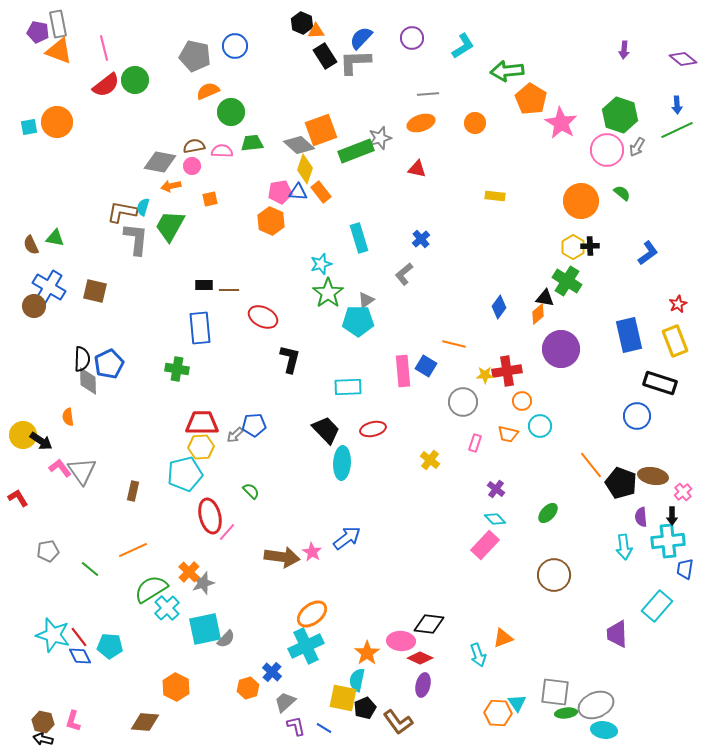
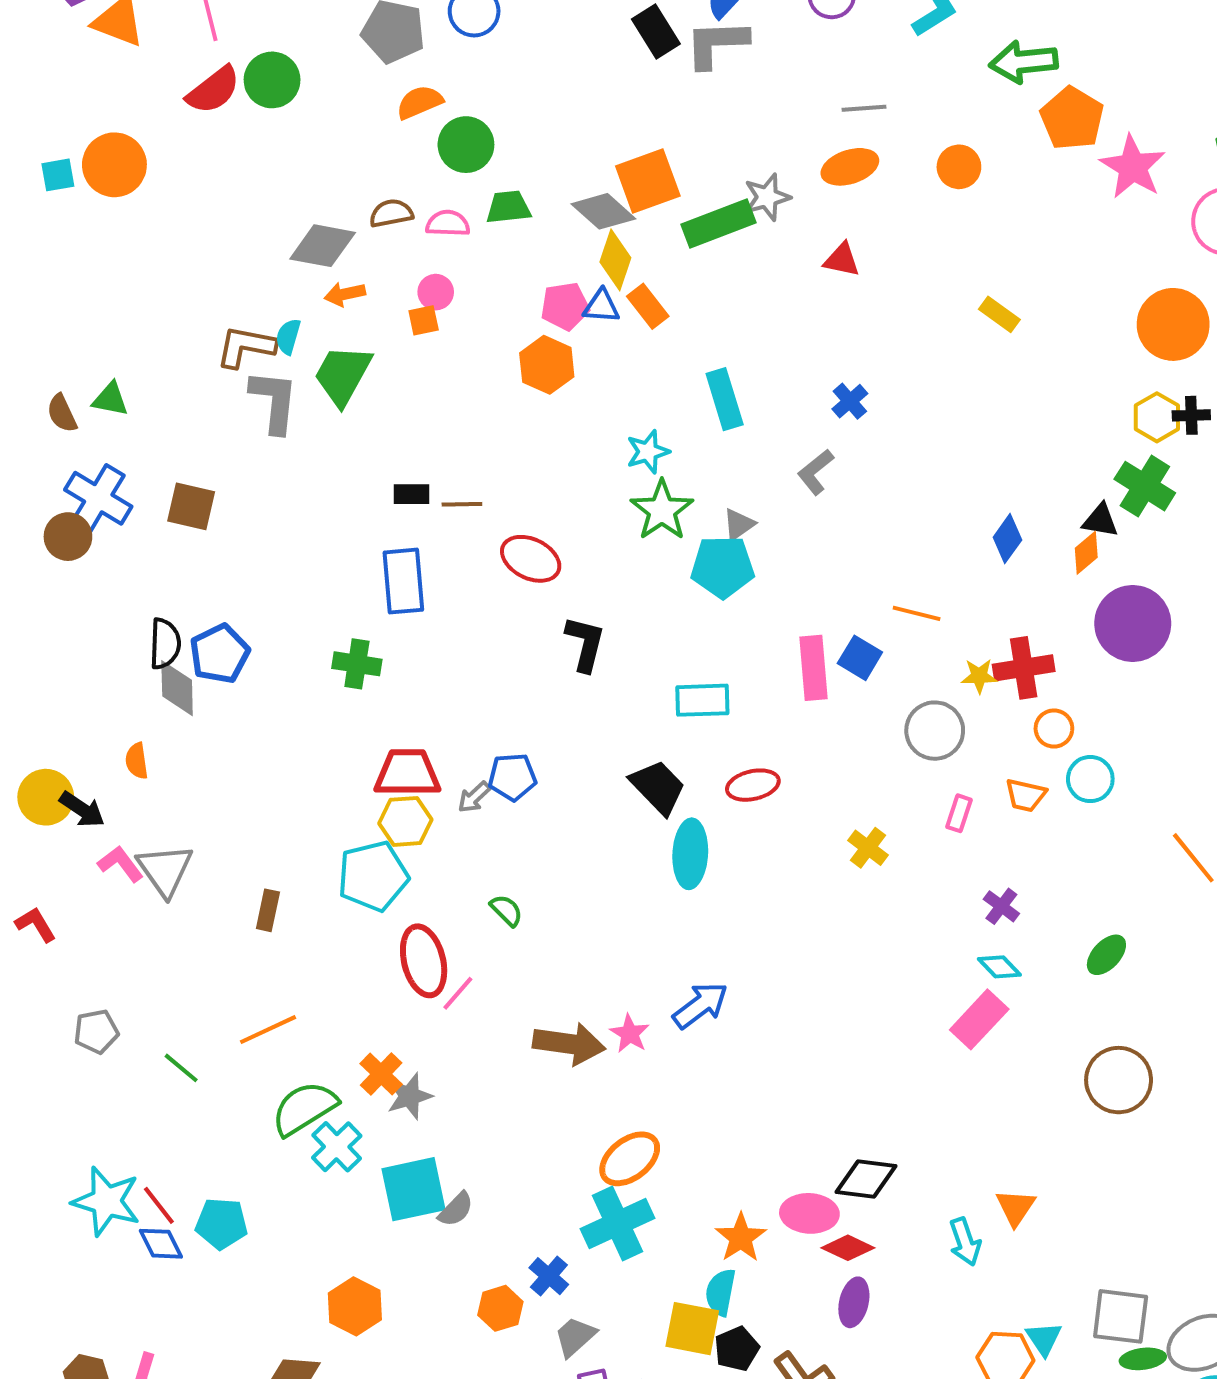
pink circle: (192, 166) -> (436, 292), moved
yellow rectangle: (495, 196) -> (999, 314), turned 30
orange triangle: (503, 638) -> (1016, 1207), turned -35

